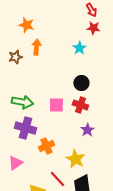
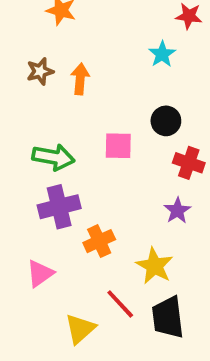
orange arrow: (36, 47) -> (80, 79), moved
pink square: (56, 105) -> (118, 146), moved
red cross: (80, 105) -> (189, 163), moved
purple cross: (25, 128) -> (59, 207), turned -30

